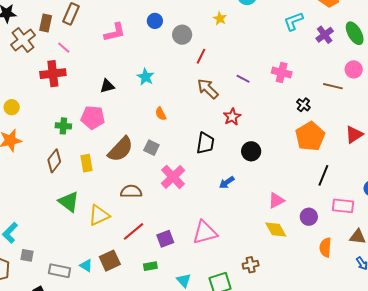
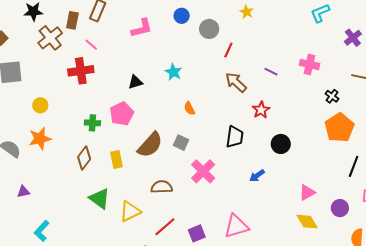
purple cross: (325, 35) -> (353, 38), moved
pink pentagon: (93, 117) -> (122, 114), turned -30

